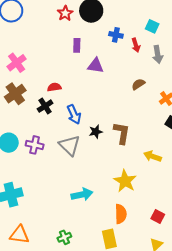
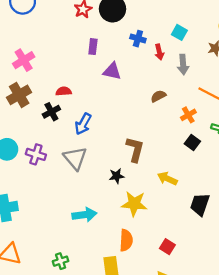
blue arrow: (74, 114) -> (83, 124), turned 48
black star: (96, 132) -> (117, 176), moved
yellow star: (125, 181) -> (134, 204), turned -30

